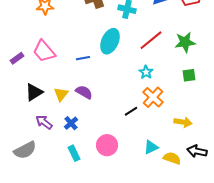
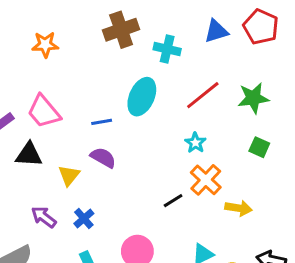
green square: (189, 75) -> (259, 147), turned 32
black triangle: (34, 92) -> (29, 155), moved, turned 36
purple semicircle: (84, 92) -> (103, 158), moved
yellow arrow: (183, 122) -> (238, 208), moved

